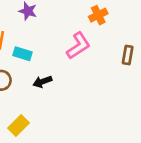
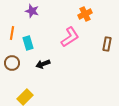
cyan rectangle: (22, 54) -> (28, 43), turned 56

